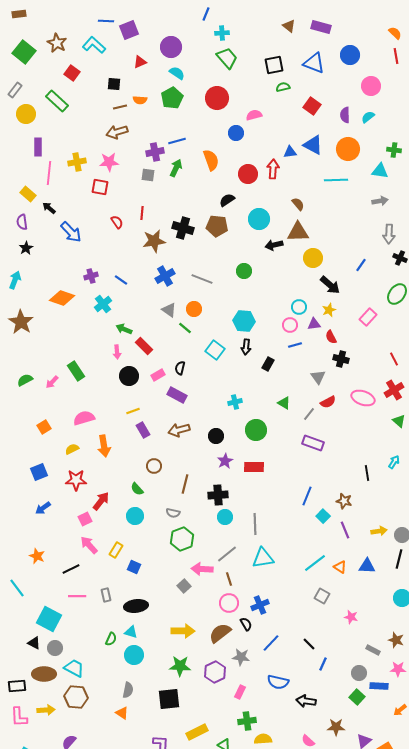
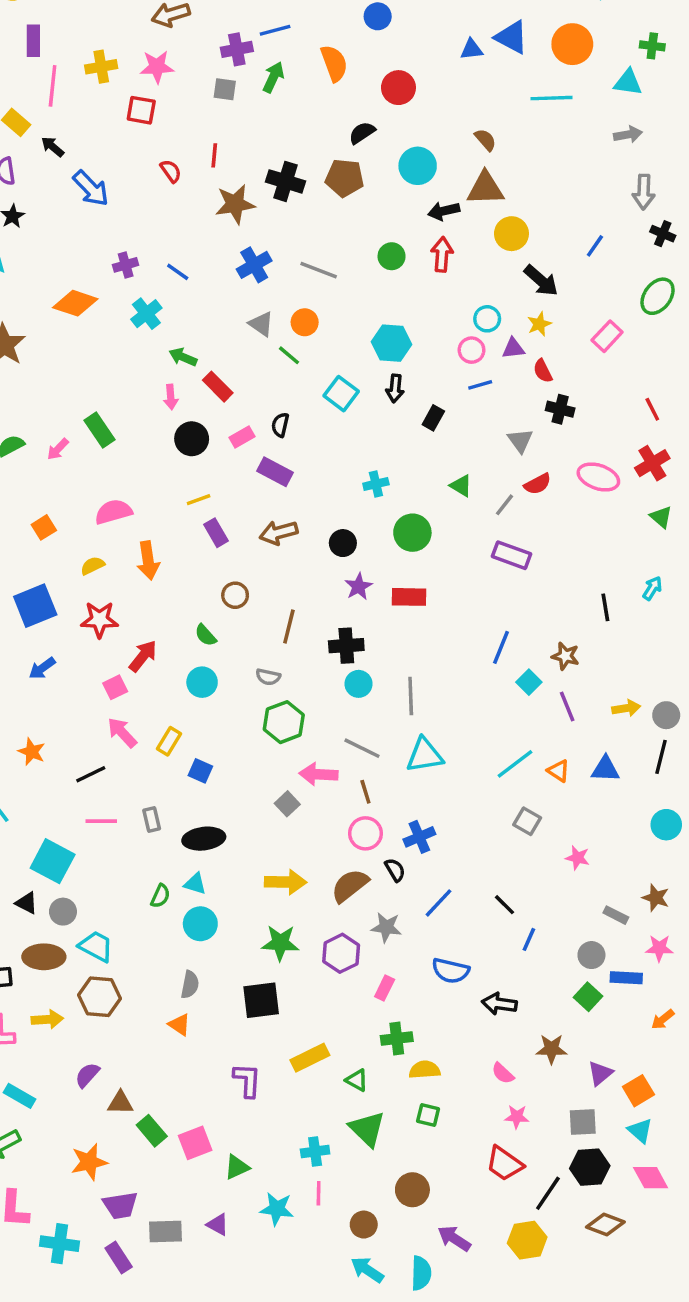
red arrow: (273, 169) -> (442, 254), moved
blue square: (39, 472) -> (35, 606), size x1.4
gray line: (227, 554) -> (362, 748), turned 65

